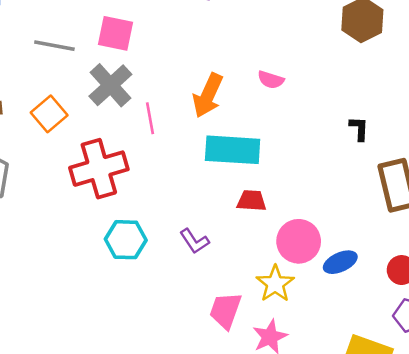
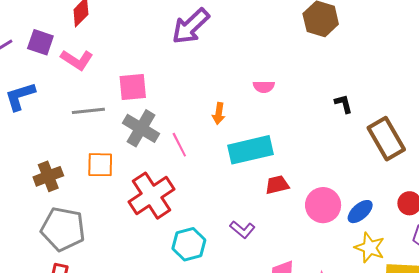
orange arrow: (208, 95) -> (219, 113), size x0.6
orange square: (49, 114) -> (100, 165), turned -32
yellow star: (275, 284) -> (370, 248), moved

